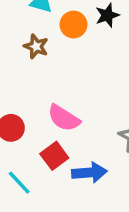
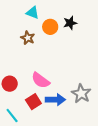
blue arrow: (89, 173) -> (55, 100), moved

